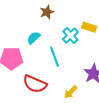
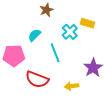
yellow arrow: (71, 92) -> (72, 86), turned 40

